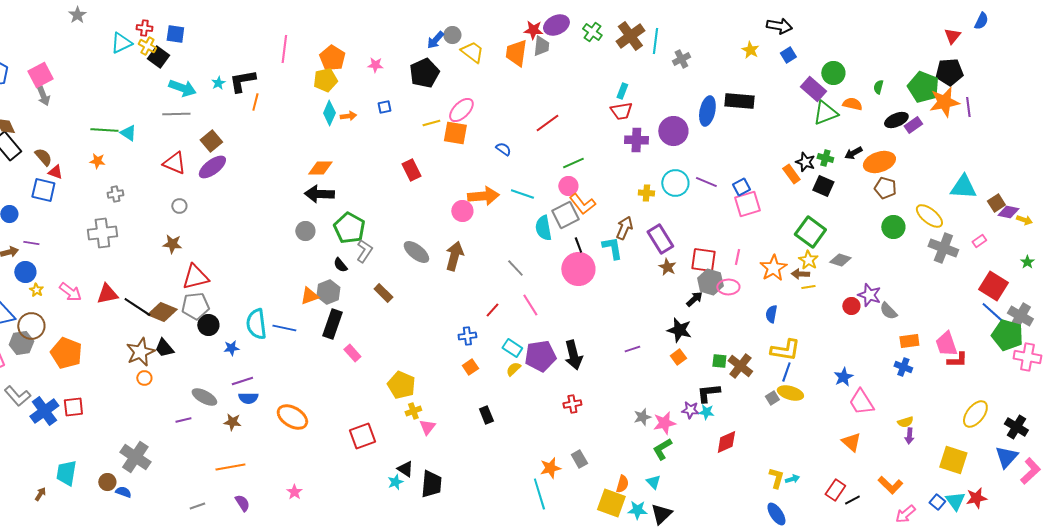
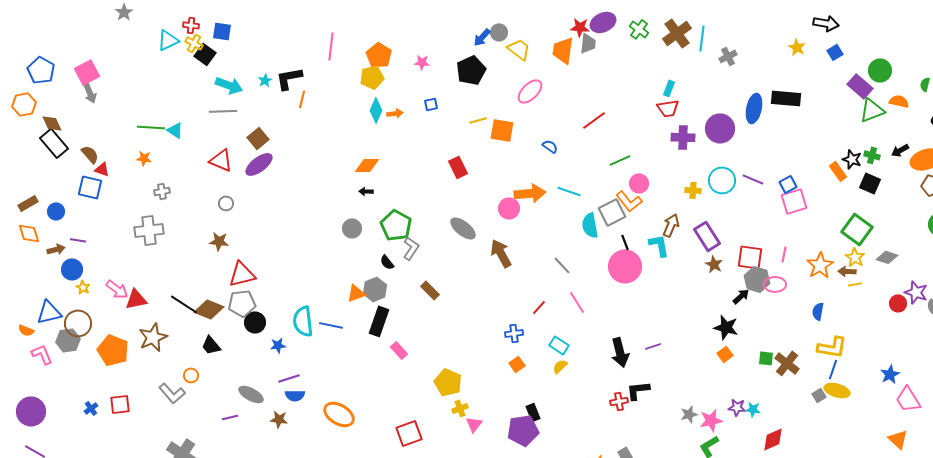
pink ellipse: (461, 110) -> (530, 91), moved
pink circle: (568, 186) -> (639, 183), moved
black arrow: (319, 194) -> (366, 191), size x0.5
gray ellipse: (416, 252) -> (463, 228), moved
brown arrow: (454, 256) -> (501, 253), turned -44
red triangle: (107, 294) -> (136, 299), moved
purple line: (632, 349) -> (653, 346), moved
brown star: (140, 352) -> (153, 337), moved
purple pentagon: (540, 356) -> (523, 430), moved
black L-shape: (708, 393) -> (638, 390), moved
gray L-shape: (17, 396) -> (172, 393), moved
blue cross: (44, 411) -> (91, 408), size x0.5

